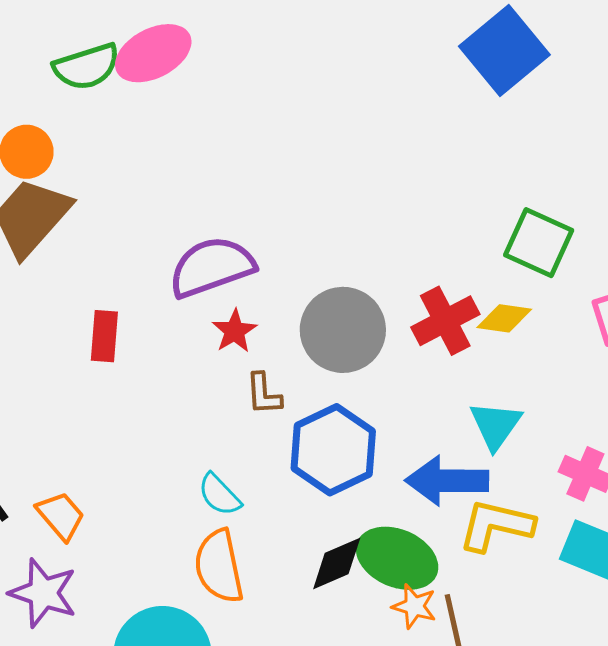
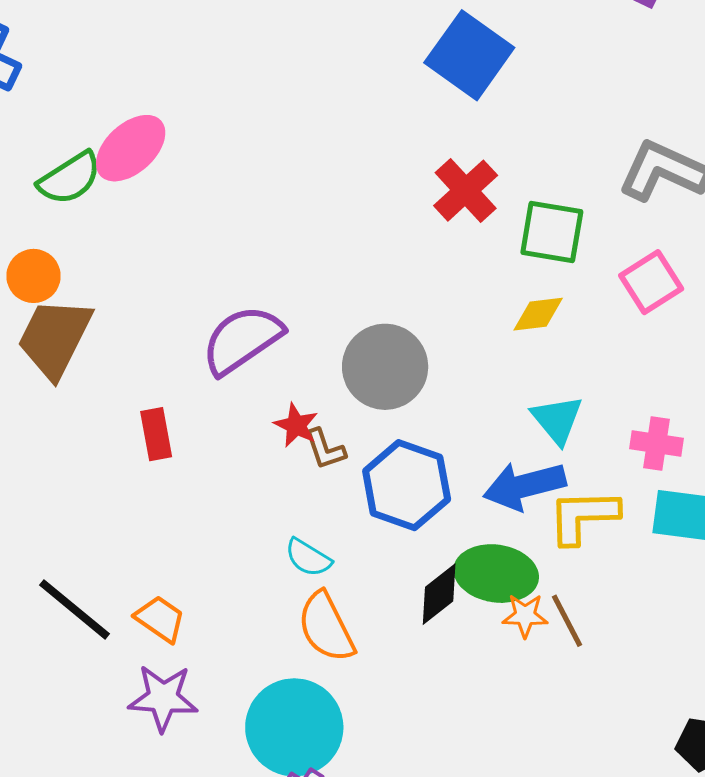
red cross: (445, 321) -> (466, 191), moved
red star: (235, 331) -> (296, 425), moved

